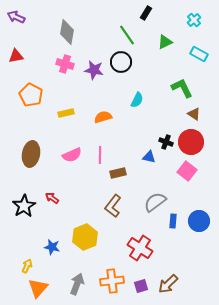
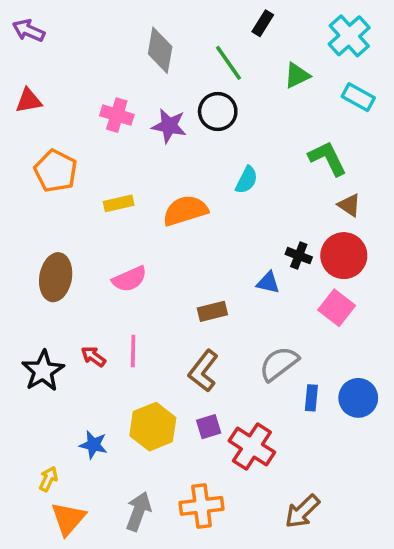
cyan cross: (194, 20) -> (349, 36), size x1.6
gray diamond: (67, 32) -> (160, 50), moved
orange semicircle: (103, 117) -> (185, 211), size x1.4
pink line: (100, 155) -> (133, 351), moved
purple square: (141, 286) -> (209, 427), moved

